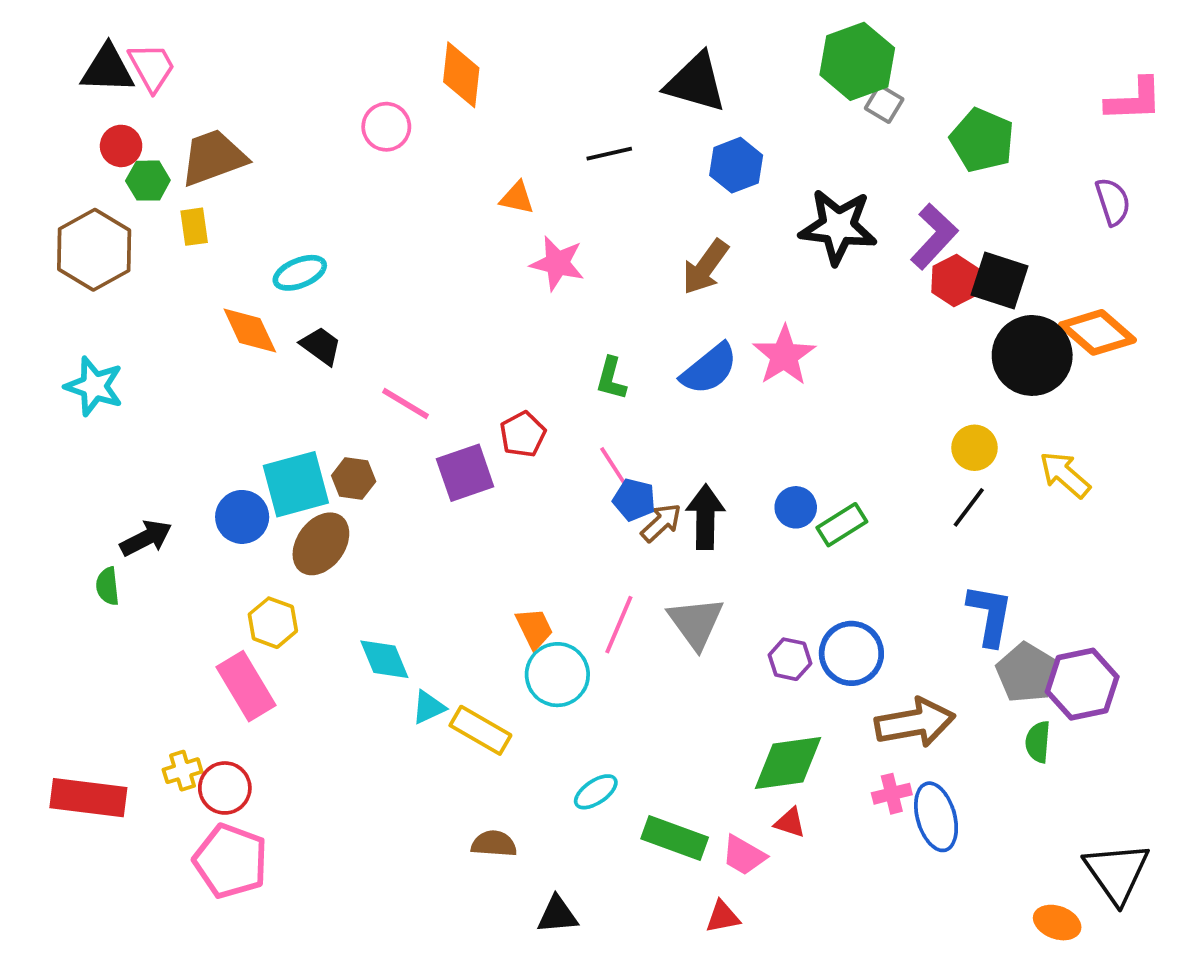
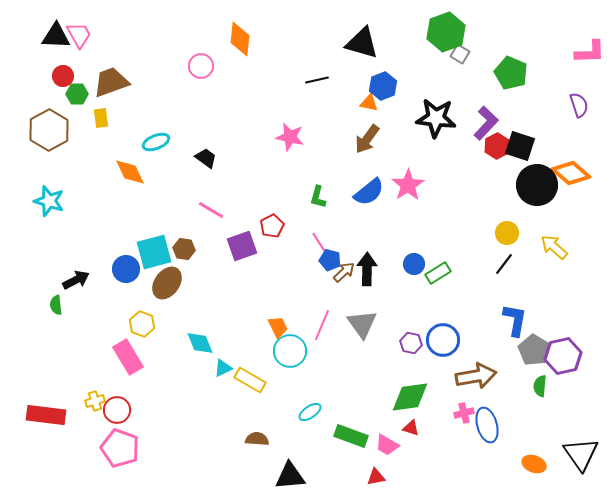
orange triangle: (517, 198) -> (369, 103), moved
black trapezoid: (321, 346) -> (206, 158), moved
black triangle: (557, 915) -> (290, 476), size x1.4
orange ellipse: (1057, 923) -> (534, 464), moved

